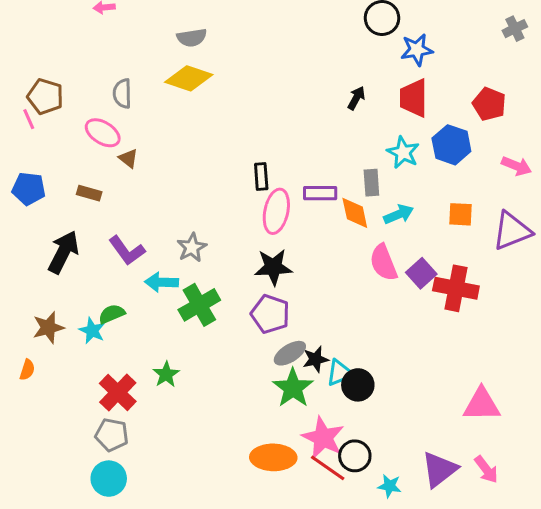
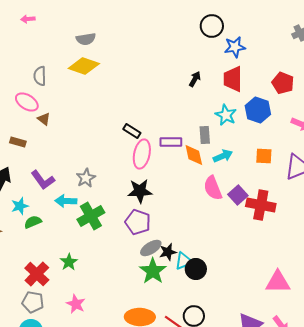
black rectangle: (261, 177) -> (132, 131), turned -54
cyan star: (92, 331) -> (20, 206), moved, turned 30
pink star: (323, 438) -> (76, 304), moved, size x0.7

